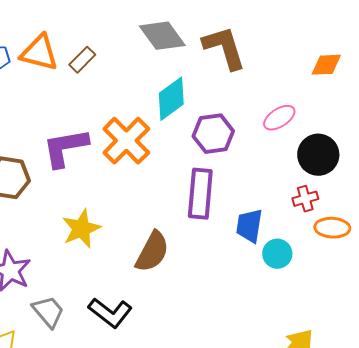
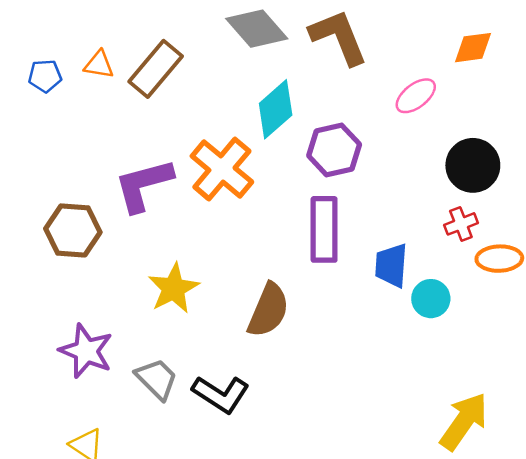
orange triangle: (39, 53) -> (99, 65), size x0.6
brown rectangle: (82, 60) -> (156, 69), size x1.6
pink ellipse: (279, 118) -> (416, 96), moved
gray trapezoid: (48, 312) -> (157, 379), moved

